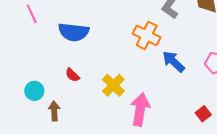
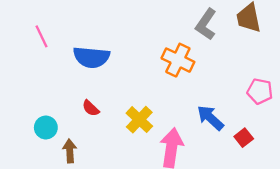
blue arrow: (173, 62) -> (210, 118), moved
red square: (203, 114) -> (244, 138), moved

